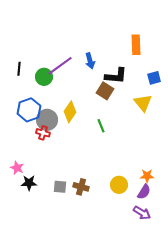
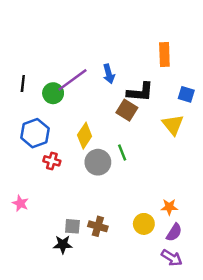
blue square: (154, 78) -> (186, 94), turned 32
gray circle: (47, 120) -> (98, 162), moved
orange star: (147, 176) -> (169, 207), moved
black star: (29, 183) -> (63, 244), moved

